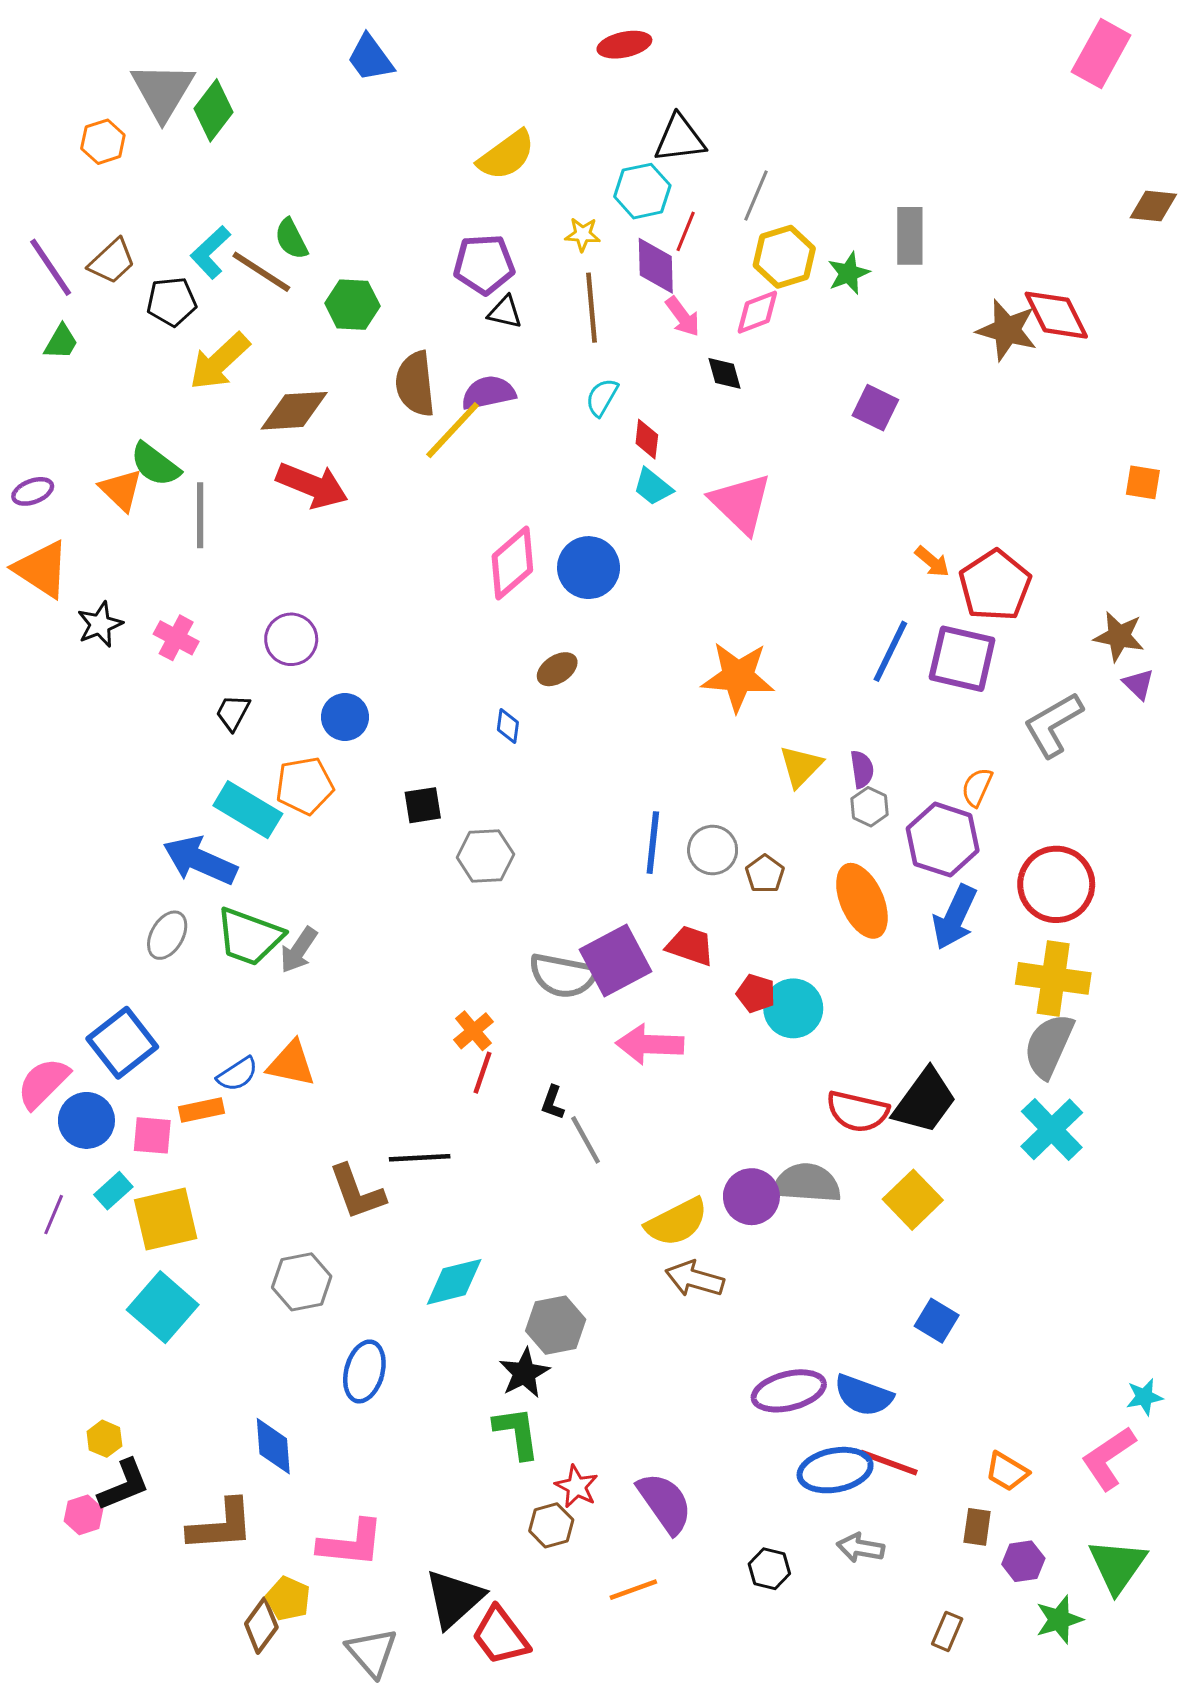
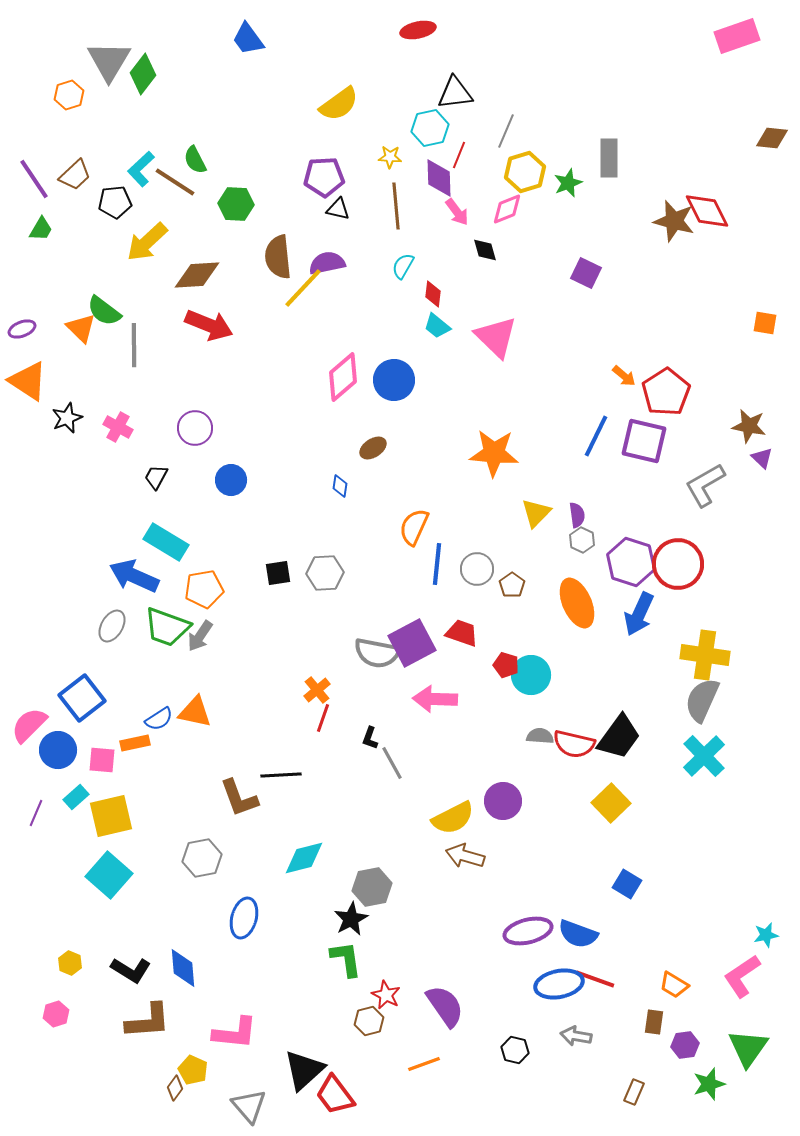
pink rectangle: (1101, 54) -> (737, 36), turned 42
orange pentagon: (305, 786) -> (204, 589), moved
orange semicircle: (977, 787) -> (414, 527), moved, size x1.4
black square: (423, 805) -> (278, 573), moved
red circle: (1056, 884) -> (678, 564), moved
gray semicircle: (807, 1183) -> (540, 736), moved, size x0.6
black L-shape: (124, 1485) -> (131, 970), moved, turned 54
brown diamond: (261, 1625) -> (175, 1088), size x0.7

